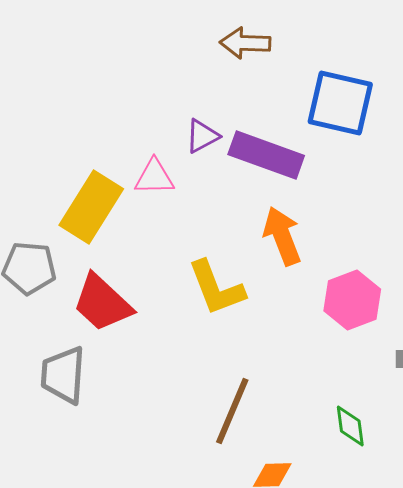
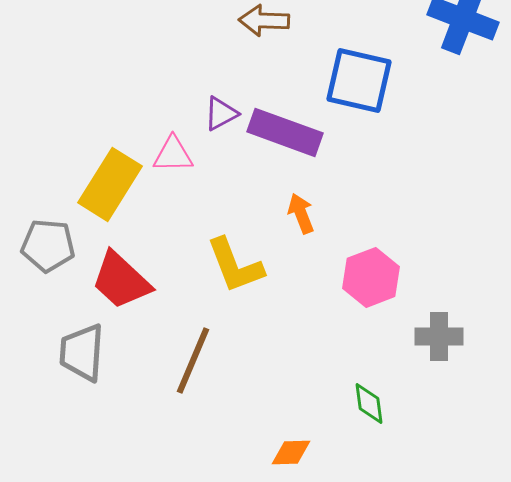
orange arrow: (282, 236) -> (301, 213), size x0.7
brown line: (232, 411) -> (193, 360), moved

